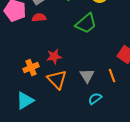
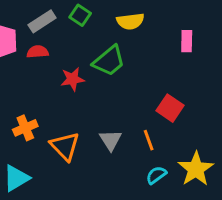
red star: (54, 57) -> (73, 79), moved
cyan semicircle: (95, 99) -> (156, 175), moved

